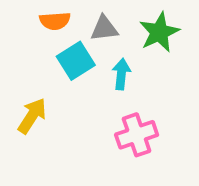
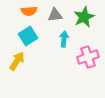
cyan square: (76, 61) -> (28, 36), moved
pink cross: (137, 135) -> (88, 57), moved

